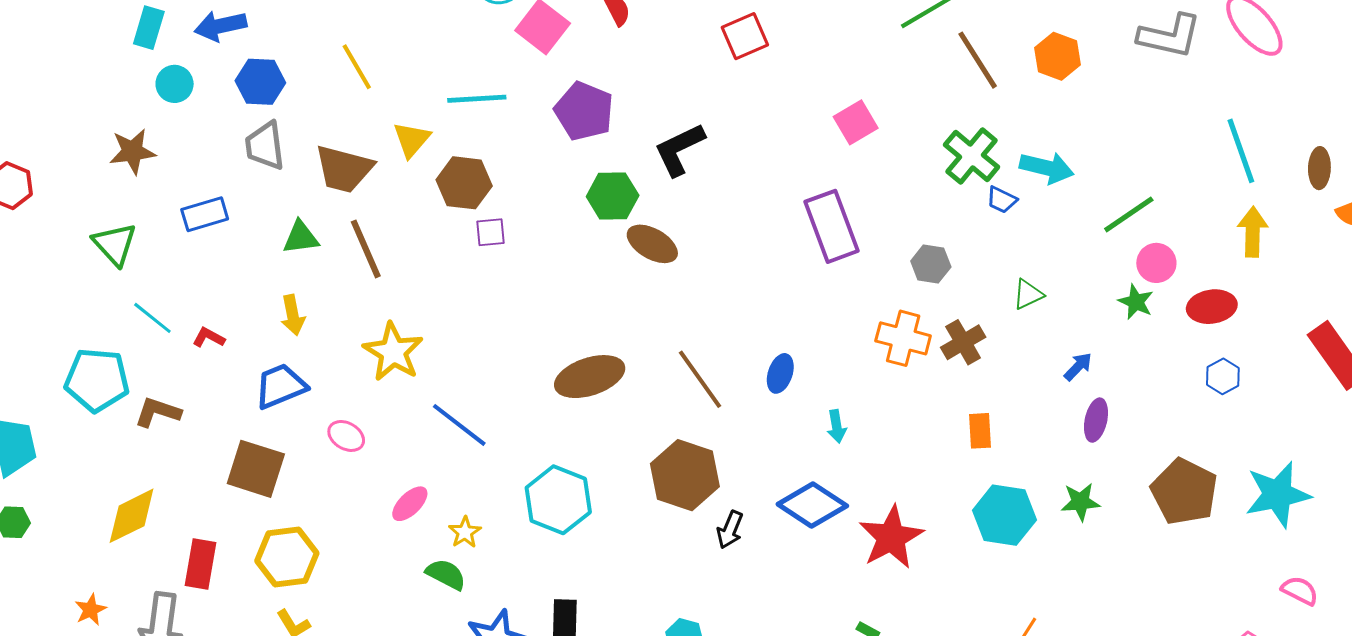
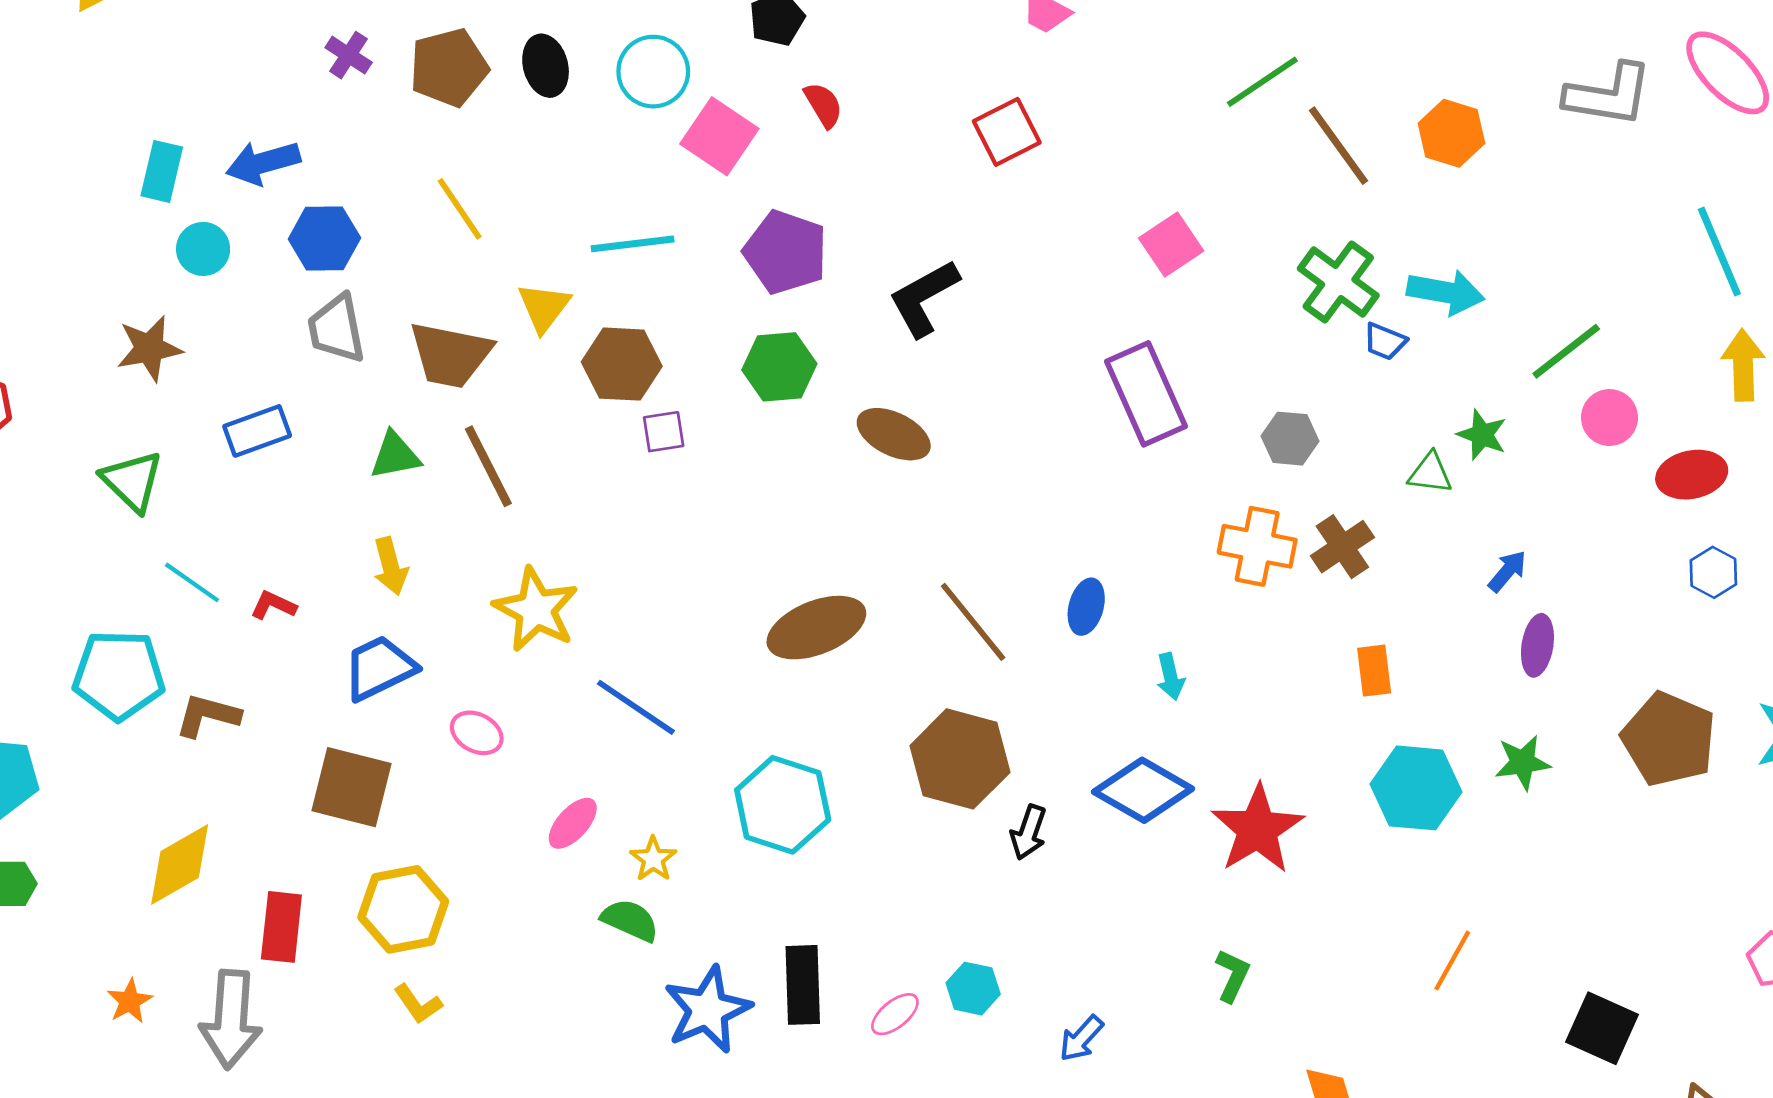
green hexagon: (613, 196) -> (779, 367), moved
green triangle: (1028, 294) -> (1430, 473), turned 36
green star: (1136, 302) -> (1482, 435), moved

